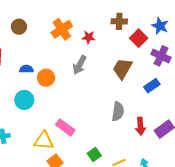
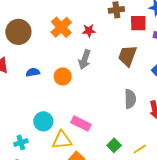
brown circle: (19, 27) -> (18, 32), size x1.6
red square: (139, 38) -> (138, 23), turned -36
orange circle: (46, 78) -> (63, 76), moved
cyan circle: (24, 100) -> (43, 121), moved

